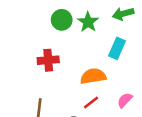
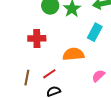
red line: (91, 103) -> (49, 74), moved

